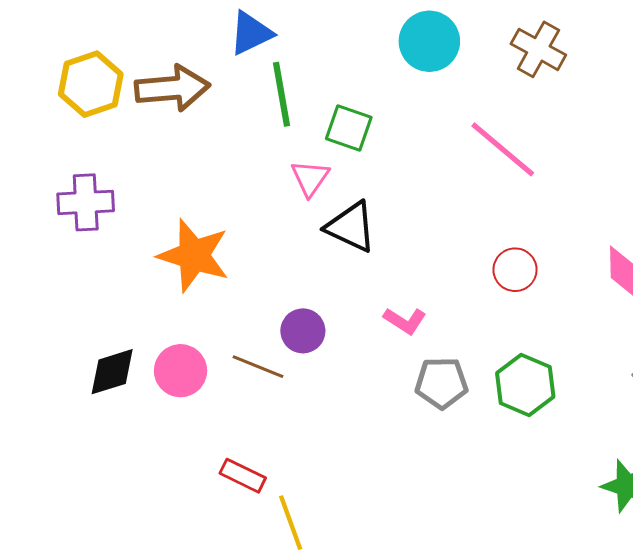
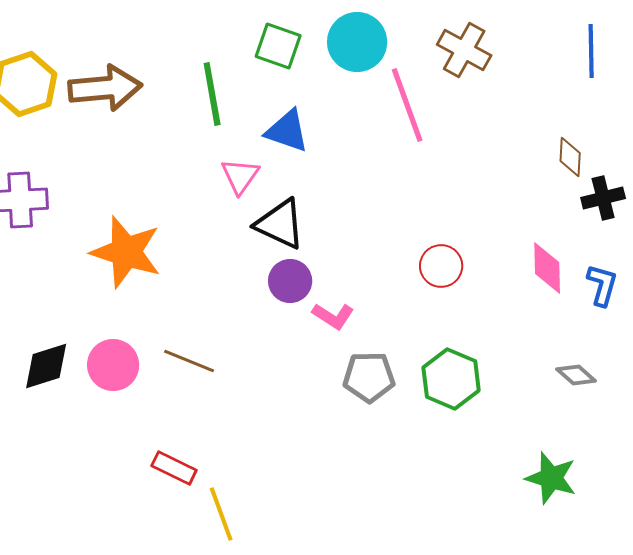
blue triangle: (251, 33) -> (287, 131), moved, turned 45
green square: (349, 128) -> (278, 46), moved
pink line: (503, 149) -> (407, 105), moved, turned 30
purple circle: (303, 331) -> (290, 281), moved

